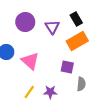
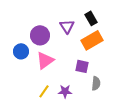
purple circle: (25, 22) -> (40, 35), moved
pink triangle: (30, 61) -> (45, 60), turned 42

